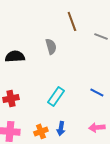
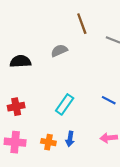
gray semicircle: (51, 46) -> (59, 51), turned -98
orange cross: (41, 131) -> (48, 142), turned 32

